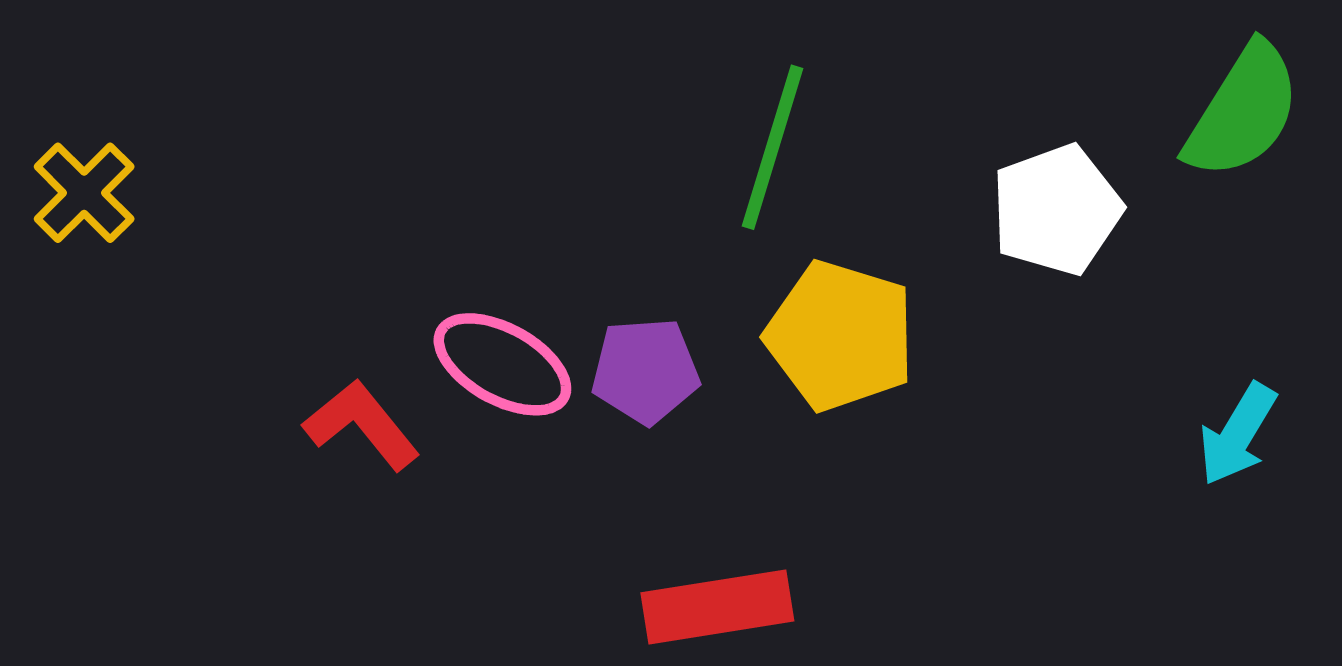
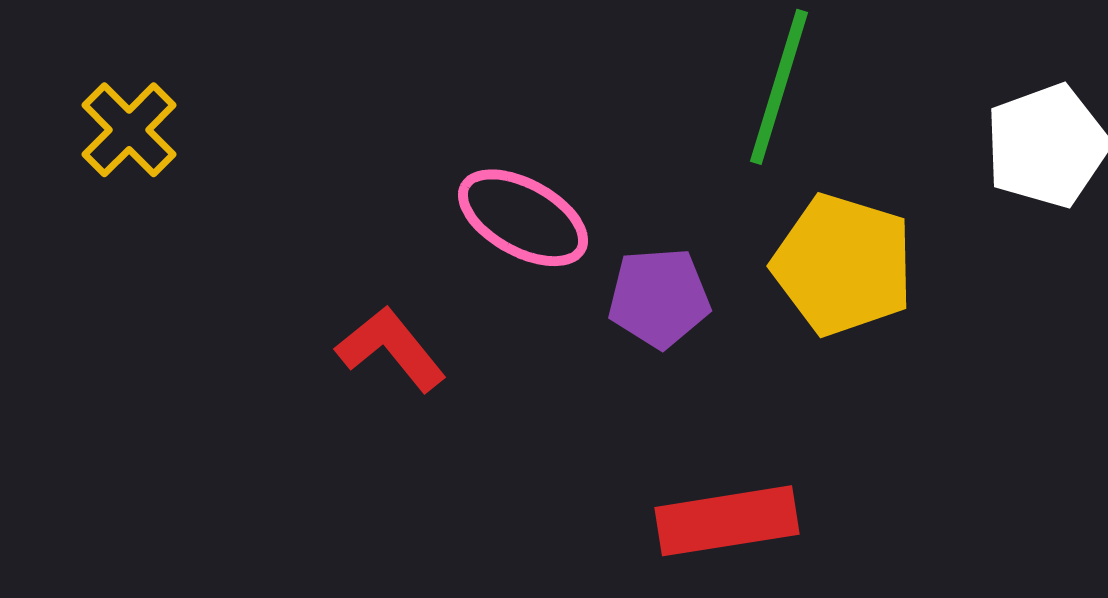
pink ellipse: (502, 364) -> (523, 218), moved

